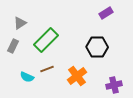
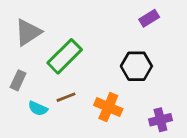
gray triangle: (20, 23) -> (28, 32), size x1.5
gray rectangle: (13, 46) -> (18, 80), moved
orange cross: (77, 76) -> (108, 107), turned -30

